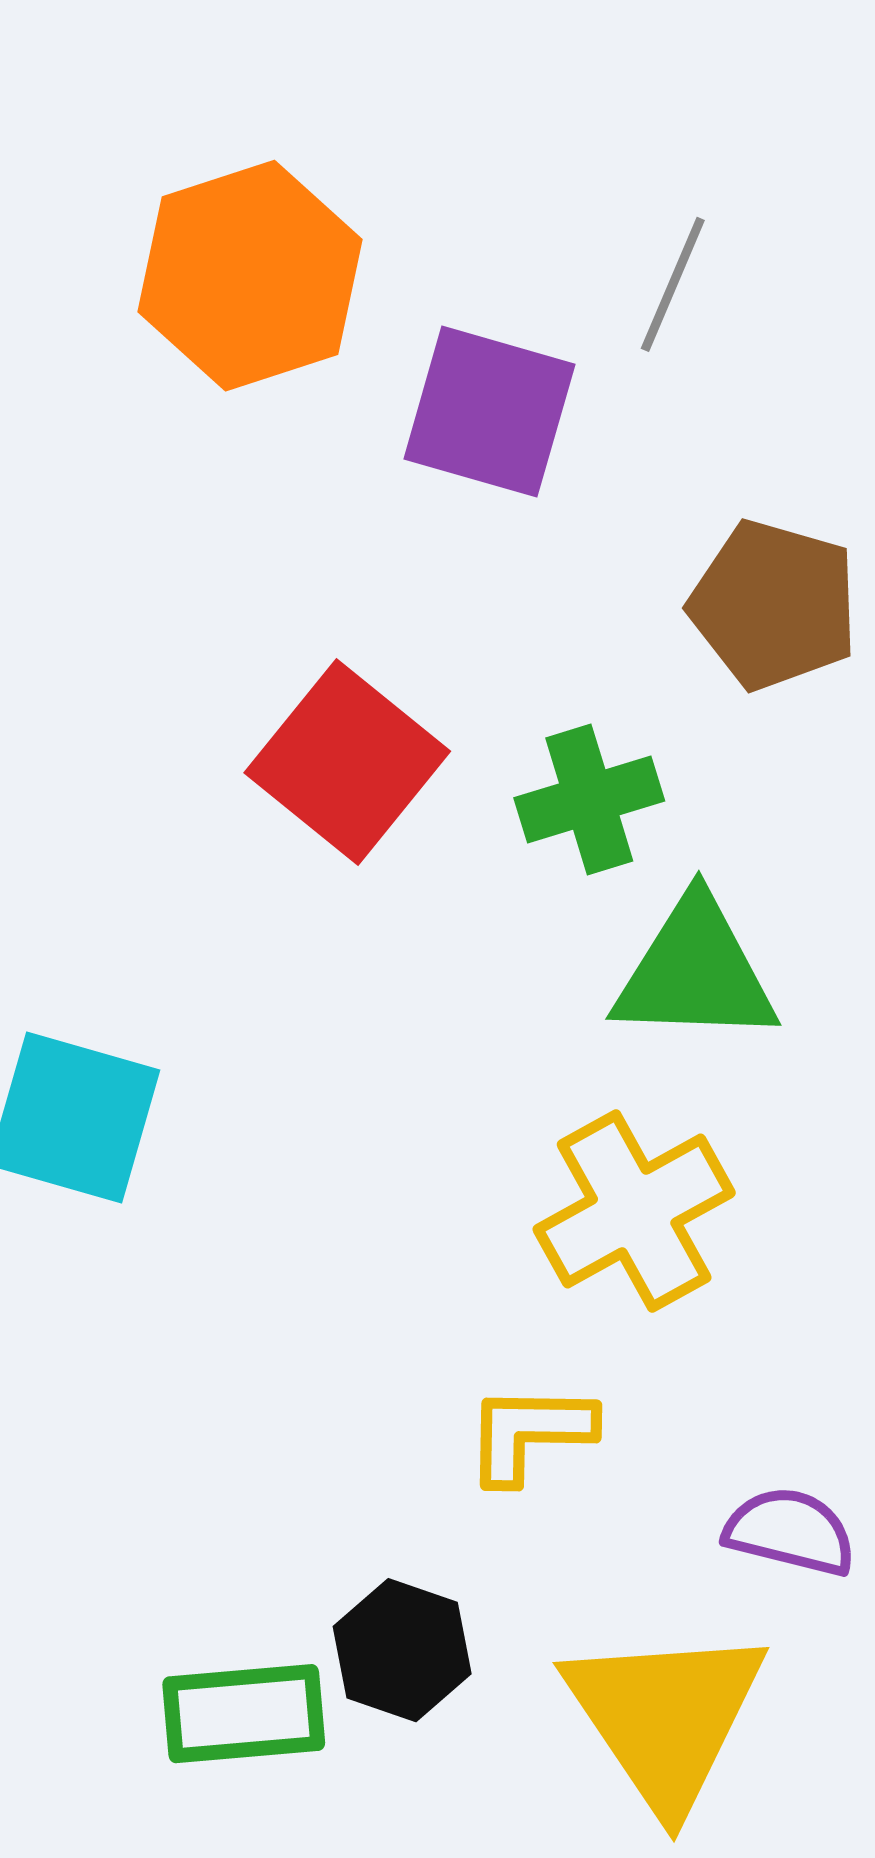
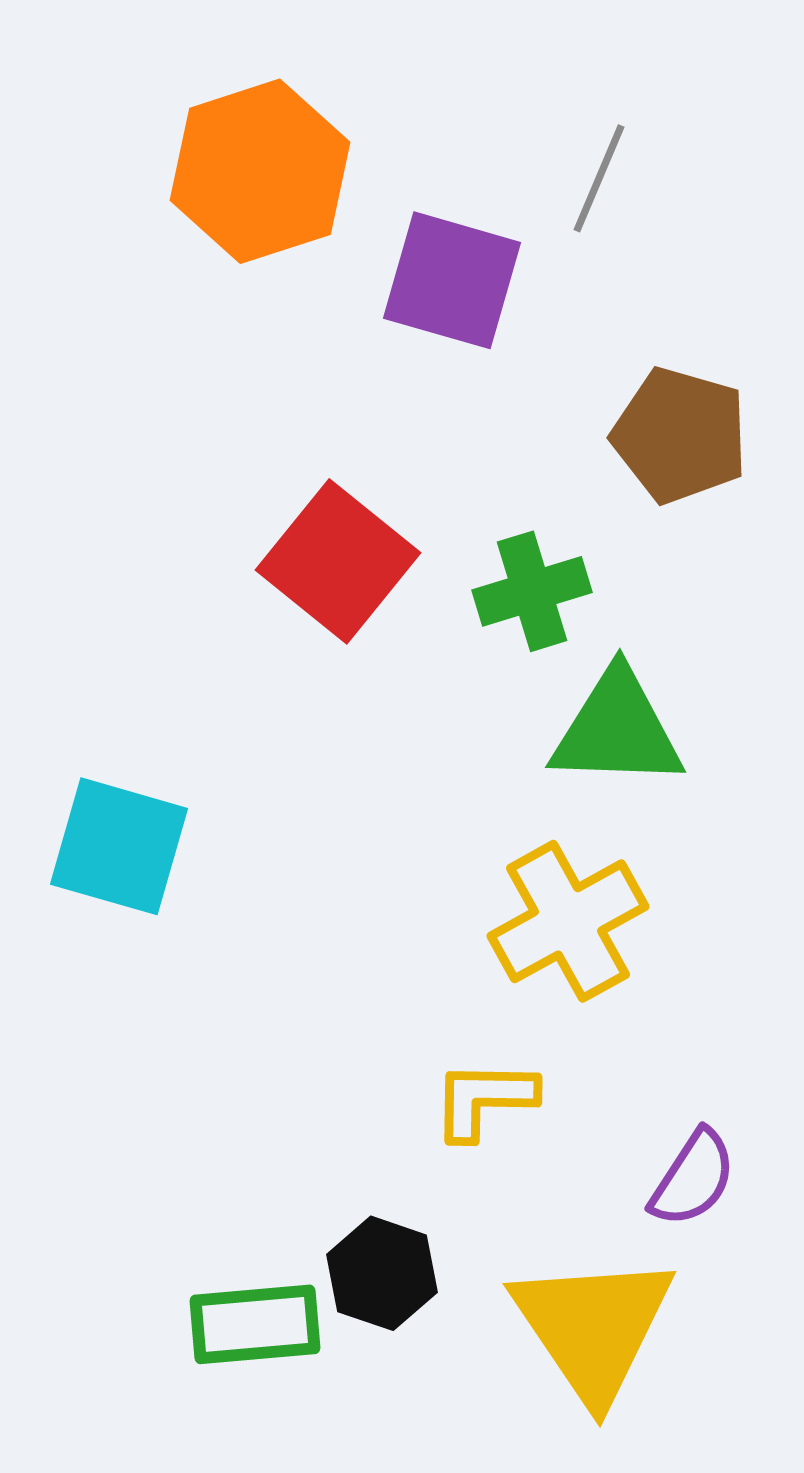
purple semicircle: (790, 1532) -> (693, 1178), turned 109

